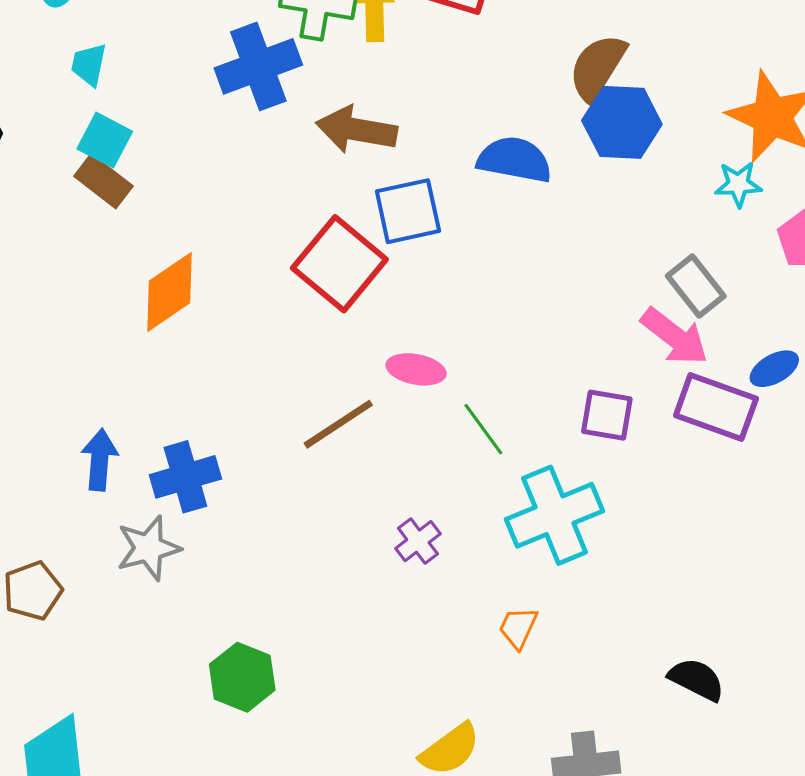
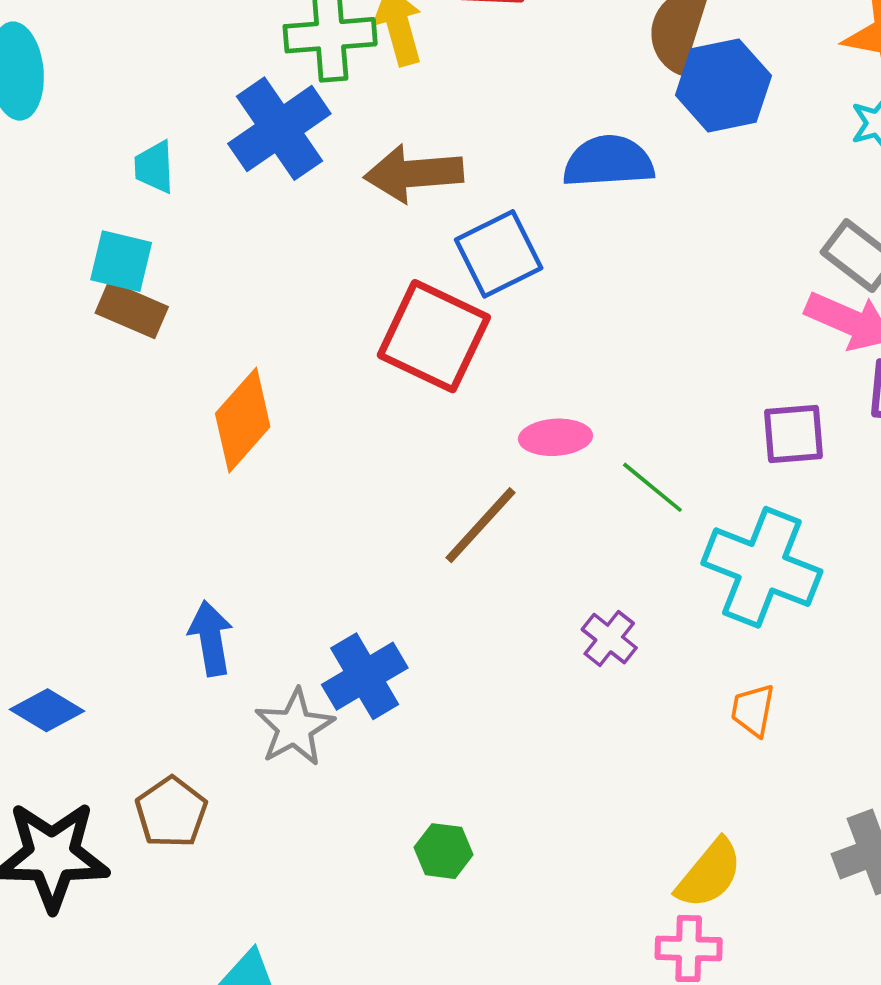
cyan trapezoid: (89, 65) -> (154, 167), moved
blue cross: (185, 477) -> (365, 676), moved
cyan cross: (555, 515) -> (762, 567), turned -32
green hexagon: (242, 677) -> (443, 851), size x0.7

